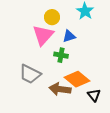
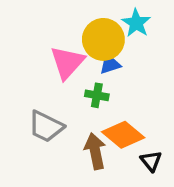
yellow circle: (52, 17) -> (103, 39), moved, size x1.6
brown arrow: (60, 89) -> (95, 151), turned 70

